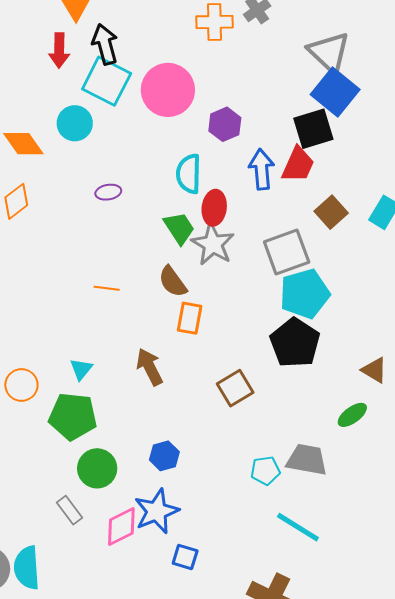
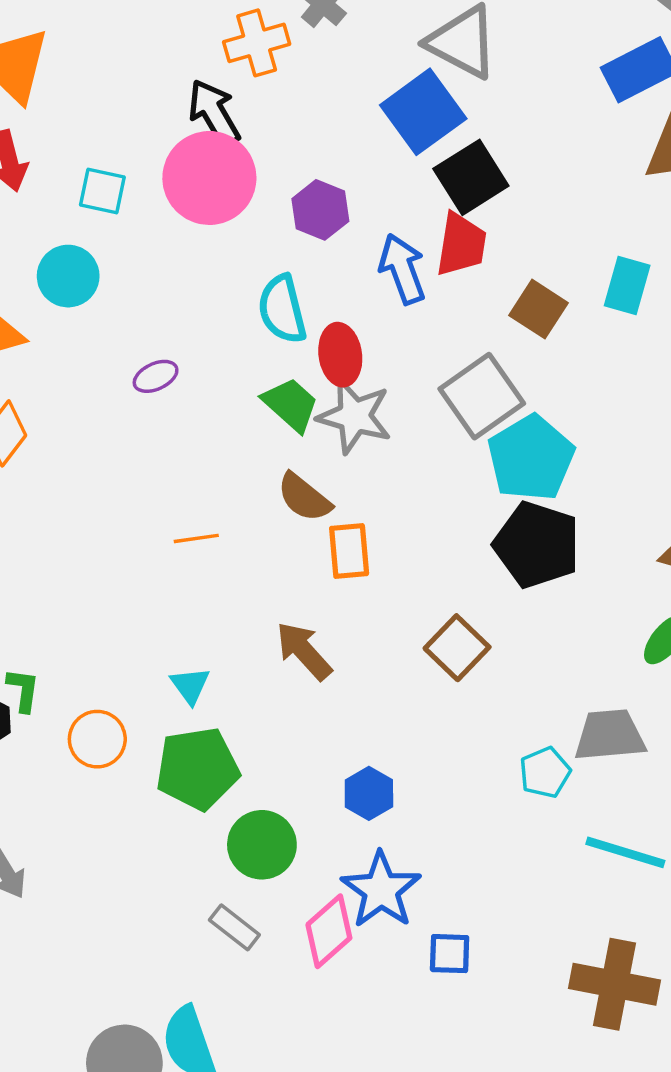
black arrow: (105, 44) -> (214, 113), moved
cyan square: (107, 81) -> (102, 191), size x0.6
blue square: (335, 92) -> (423, 112), moved, turned 30

